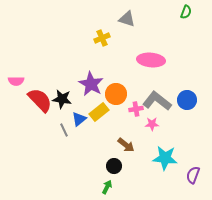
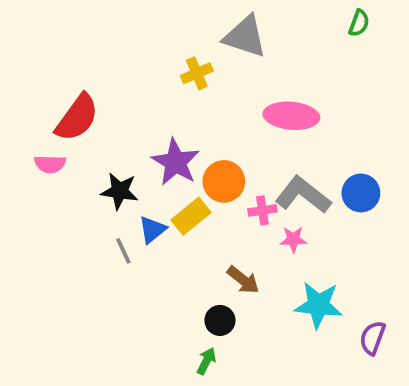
gray triangle: (127, 19) -> (245, 37), size x1.4
pink semicircle: (16, 81) -> (50, 164), moved
red semicircle: (40, 100) -> (77, 118), moved, turned 80

